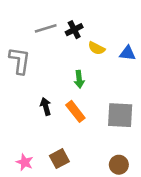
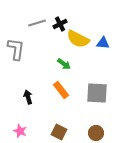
yellow semicircle: (97, 48) -> (78, 39), size x1.6
green arrow: (79, 79) -> (64, 64), turned -48
black arrow: (46, 106) -> (28, 97), moved
brown square: (59, 159) -> (59, 132), moved, turned -35

